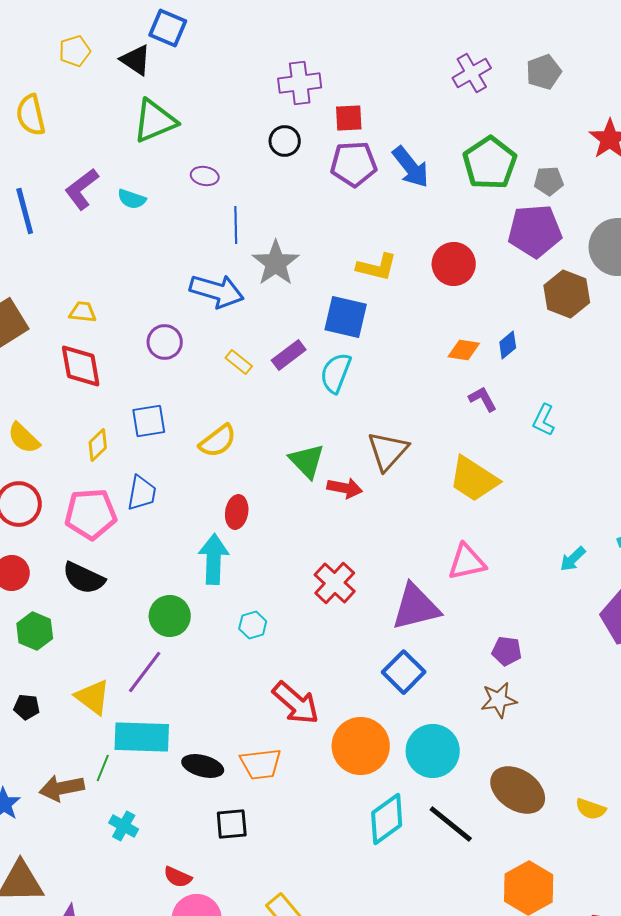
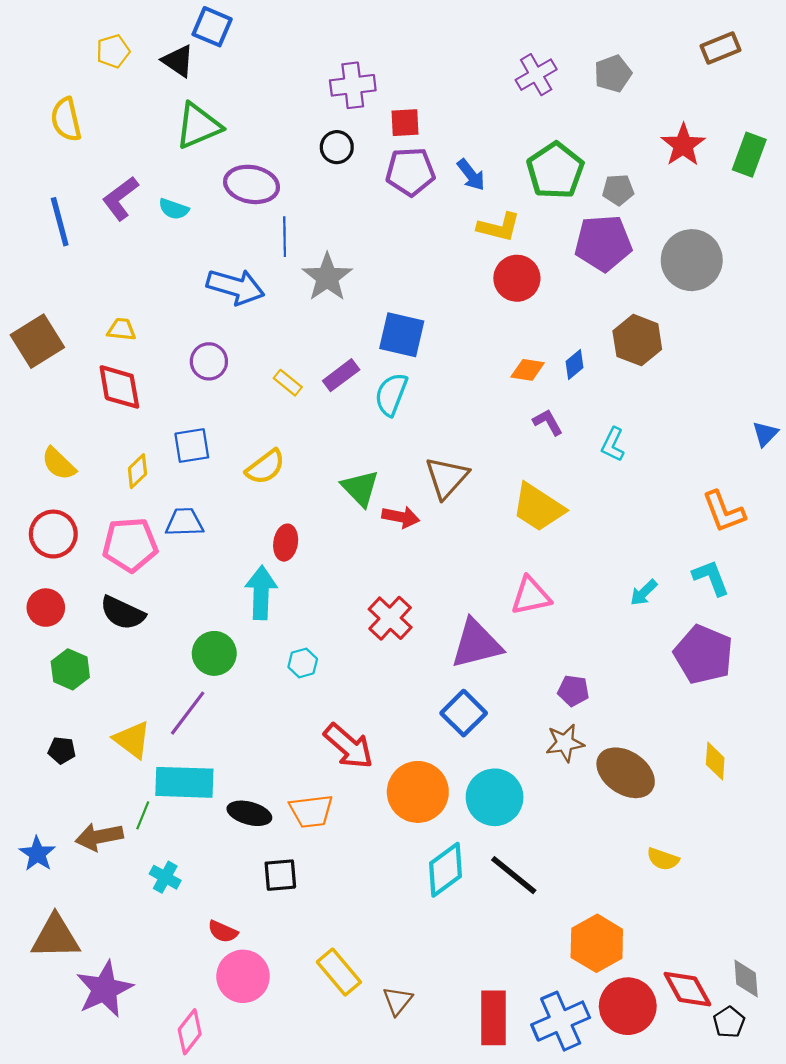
blue arrow: (411, 167) -> (471, 175), size x0.7
purple ellipse: (205, 176) -> (252, 184), size x1.8
yellow L-shape: (377, 267) -> (499, 227), moved
blue arrow: (217, 291) -> (236, 287), moved
brown hexagon: (567, 294) -> (637, 340), moved
blue trapezoid: (142, 493) -> (184, 522), turned -102
brown ellipse: (518, 790) -> (626, 773), moved

